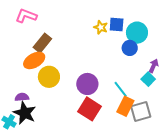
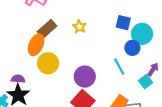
yellow star: (101, 27) -> (79, 27), moved
orange ellipse: (34, 60) -> (36, 45), turned -45
cyan line: (121, 89) -> (119, 66), moved

